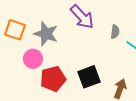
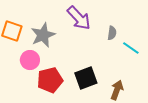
gray star: (46, 34) -> (43, 35), turned 30

